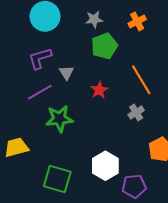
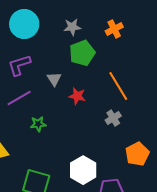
gray triangle: (67, 73) -> (54, 79), moved
red star: (99, 90) -> (77, 96), turned -30
green star: (59, 119) -> (38, 124), size x0.6

